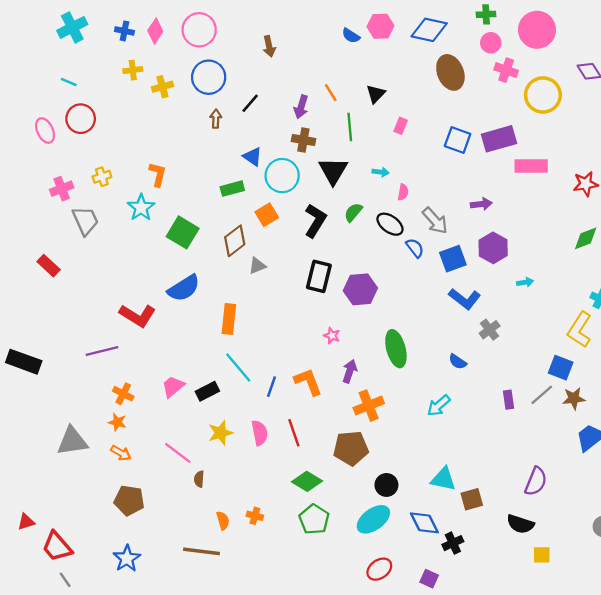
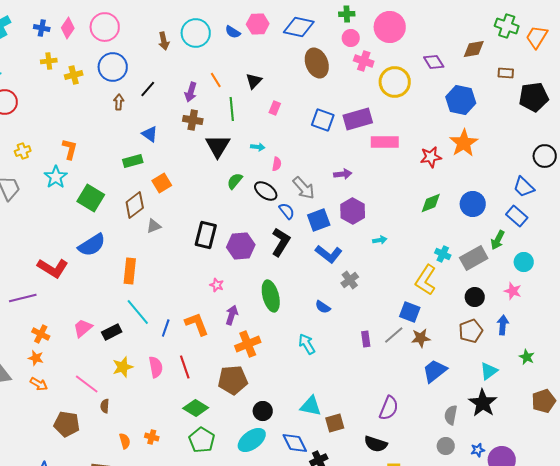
cyan circle: (282, 176) -> (196, 33), moved
black L-shape: (315, 221) -> (281, 242), moved
cyan arrow: (439, 406) -> (307, 344), turned 100
brown pentagon: (129, 500) -> (67, 424), moved

